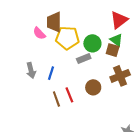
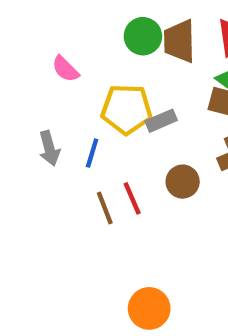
brown trapezoid: (54, 22) -> (179, 41), moved
yellow pentagon: (67, 38) -> (127, 109), moved
green circle: (92, 43) -> (143, 36), moved

